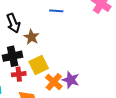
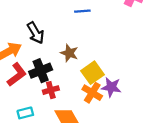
brown star: (31, 37) -> (69, 53), moved
yellow square: (39, 65) -> (92, 73), moved

